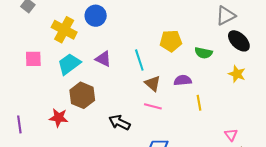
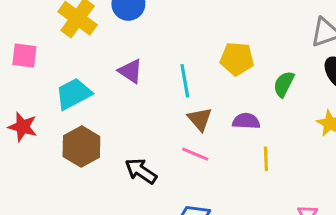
green semicircle: (204, 53) -> (284, 84), turned 96
cyan trapezoid: (69, 64) -> (74, 94), moved
brown hexagon: (82, 95) -> (81, 146), moved
red star: (59, 118) -> (23, 127), moved

